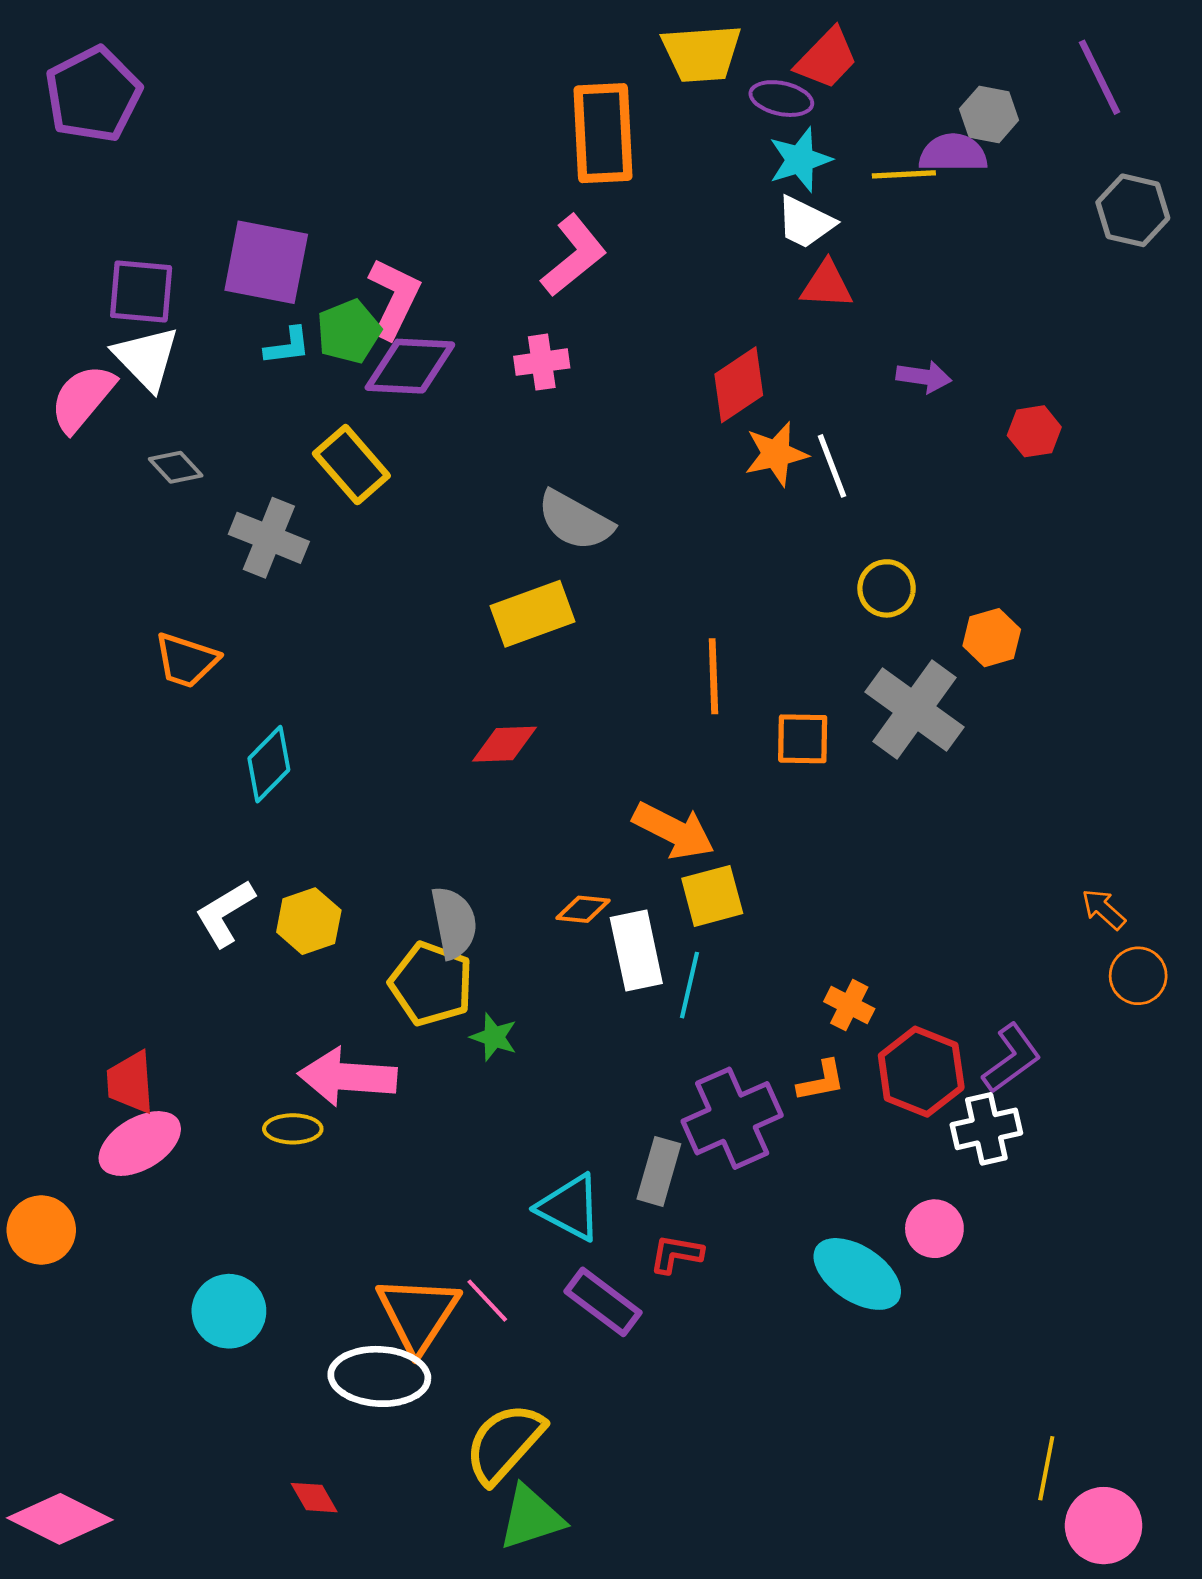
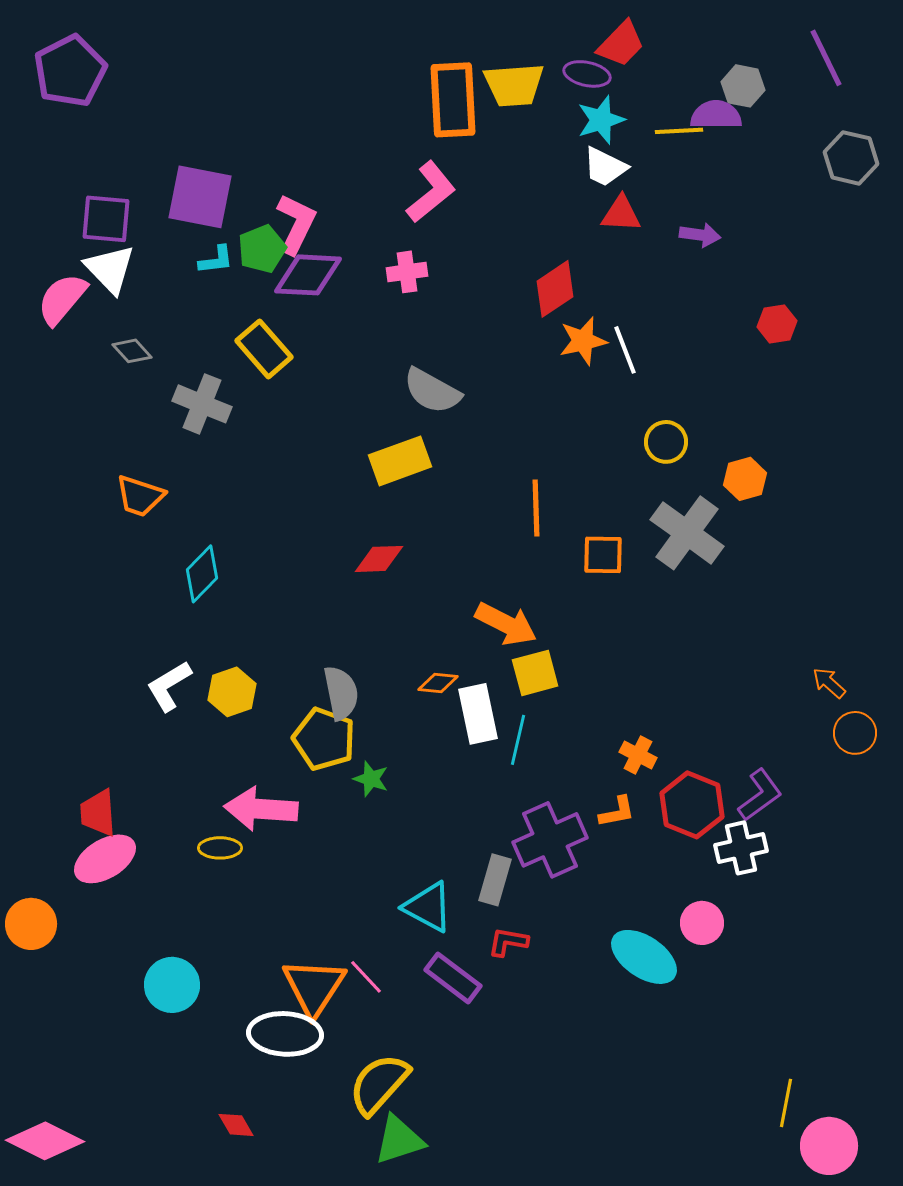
yellow trapezoid: (702, 53) -> (514, 85), moved
purple arrow: (924, 377) -> (700, 235), moved

